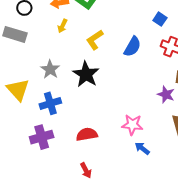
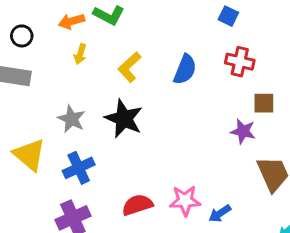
blue square: (160, 19) -> (228, 16), moved
pink star: (132, 125) -> (185, 201), moved
blue arrow: (142, 148) -> (220, 214), turned -63

